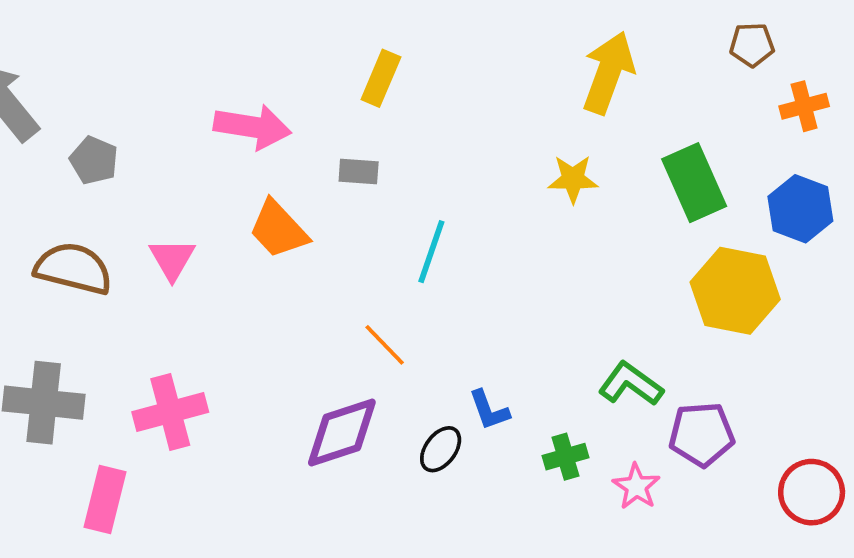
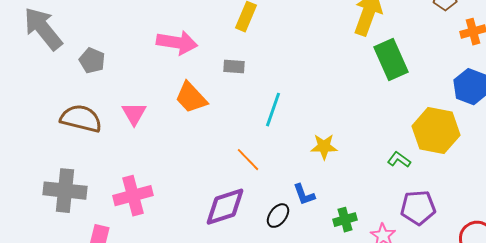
yellow star: (573, 179) -> (324, 147), moved
green rectangle: (694, 183) -> (391, 60), moved
green L-shape: (631, 384) -> (399, 160), moved, size x0.7

